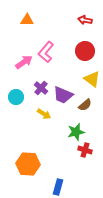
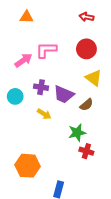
pink L-shape: (46, 52) -> (46, 50), turned 50
purple cross: (41, 88) -> (41, 87), turned -32

